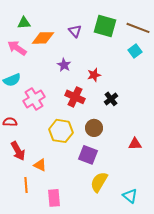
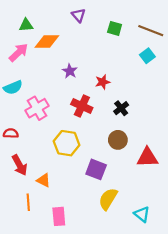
green square: (105, 26) -> (115, 28), size x0.6
purple triangle: (75, 31) -> (79, 15), moved
pink arrow: (17, 48) -> (18, 52), turned 102
brown circle: (94, 128) -> (118, 140), moved
red triangle: (135, 144) -> (147, 157), size x1.5

